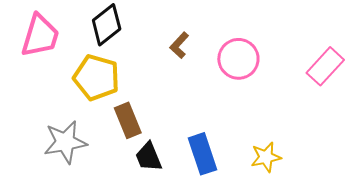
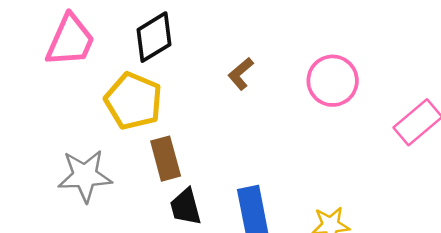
pink circle: (238, 59) -> (333, 81), moved

